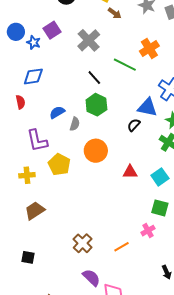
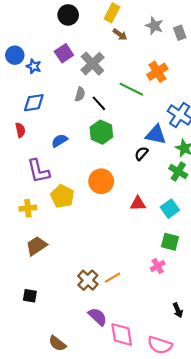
purple square: (52, 30) -> (64, 53), moved
gray semicircle: (75, 124) -> (80, 94), moved
orange line: (121, 247) -> (112, 278), moved

